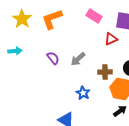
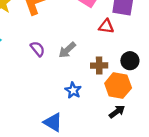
red triangle: (111, 39) -> (106, 26), turned 32

